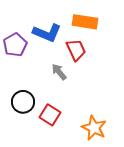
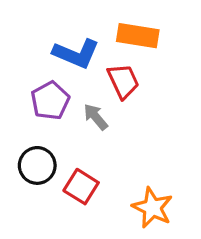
purple pentagon: (15, 45) -> (50, 101), moved

